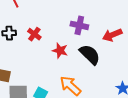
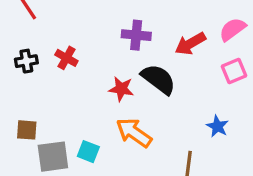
red star: (60, 51) -> (121, 89), moved

